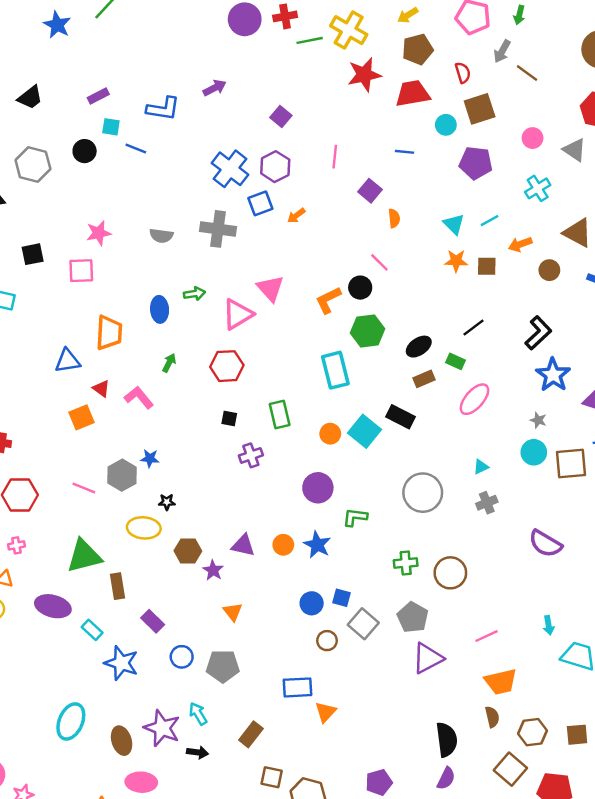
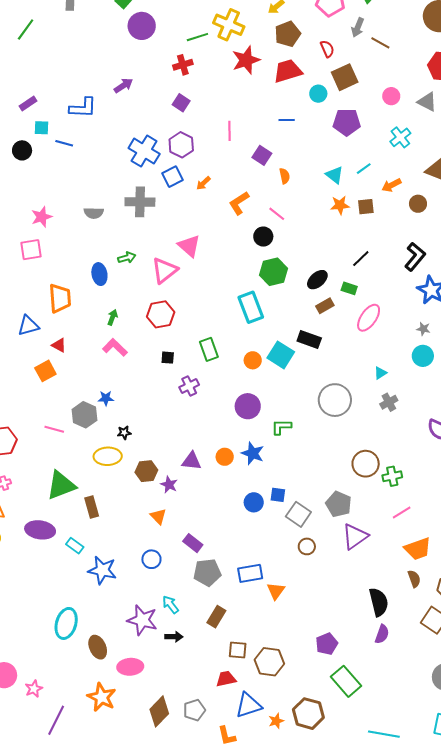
red cross: (285, 16) -> (183, 65), moved
orange L-shape: (328, 300) -> (239, 203), moved
pink L-shape: (139, 397) -> (115, 347), moved
green cross: (406, 563) -> (392, 476), moved
orange triangle: (233, 612) -> (158, 516), moved
purple rectangle: (153, 621) -> (193, 543), moved
brown circle: (327, 641) -> (307, 546), moved
gray pentagon: (223, 666) -> (207, 572), moved
brown ellipse: (122, 741) -> (98, 647), moved

